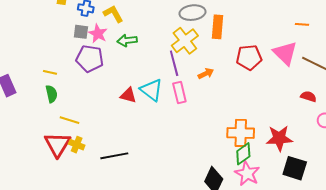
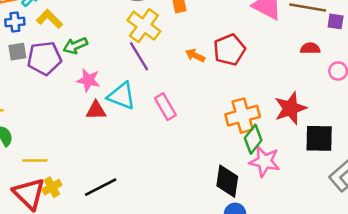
pink star: (98, 34) -> (88, 80), moved
red pentagon: (249, 57) -> (229, 50), moved
purple pentagon: (90, 59) -> (44, 58), moved
orange arrow: (206, 74) -> (195, 55), moved, turned -112
pink rectangle: (179, 93) -> (165, 107), moved
yellow cross: (77, 145) -> (52, 187), turned -35

